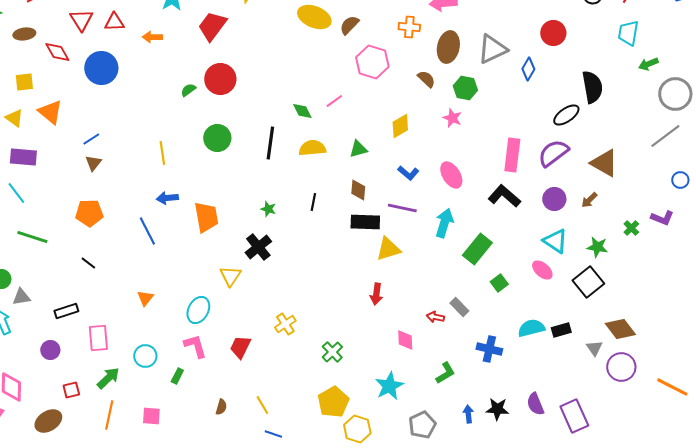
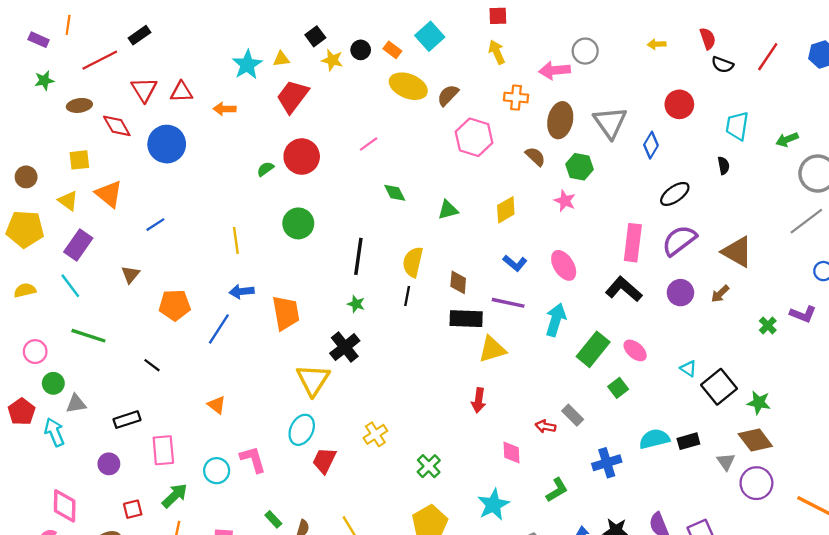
cyan trapezoid: (628, 33) -> (737, 126), moved
gray triangle: (492, 49) -> (610, 122), turned -40
black semicircle: (592, 87) -> (724, 166), size x0.5
pink line: (334, 101) -> (369, 144), moved
black ellipse: (566, 115) -> (675, 194), moved
black line: (270, 143) -> (358, 256), moved
yellow semicircle: (312, 148) -> (413, 262), moved, turned -72
green triangle: (358, 149) -> (448, 210), moved
purple rectangle: (23, 157) -> (78, 245), turned -60
brown triangle: (93, 163) -> (130, 274), moved
orange pentagon: (89, 213) -> (175, 305), moved
blue line: (147, 231) -> (219, 329), turned 60
cyan triangle: (555, 241) -> (688, 369), moved, size x0.6
green star: (597, 247) -> (759, 403), moved
pink ellipse: (542, 270) -> (635, 350), moved
yellow triangle: (230, 276) -> (313, 380), size x1.4
orange triangle: (145, 298) -> (217, 405), turned -30
cyan ellipse: (198, 310) -> (302, 430), moved
pink L-shape: (195, 346) -> (253, 459), moved
blue cross: (489, 349) -> (607, 463), turned -30
green rectangle: (177, 376) -> (273, 519), moved, turned -70

